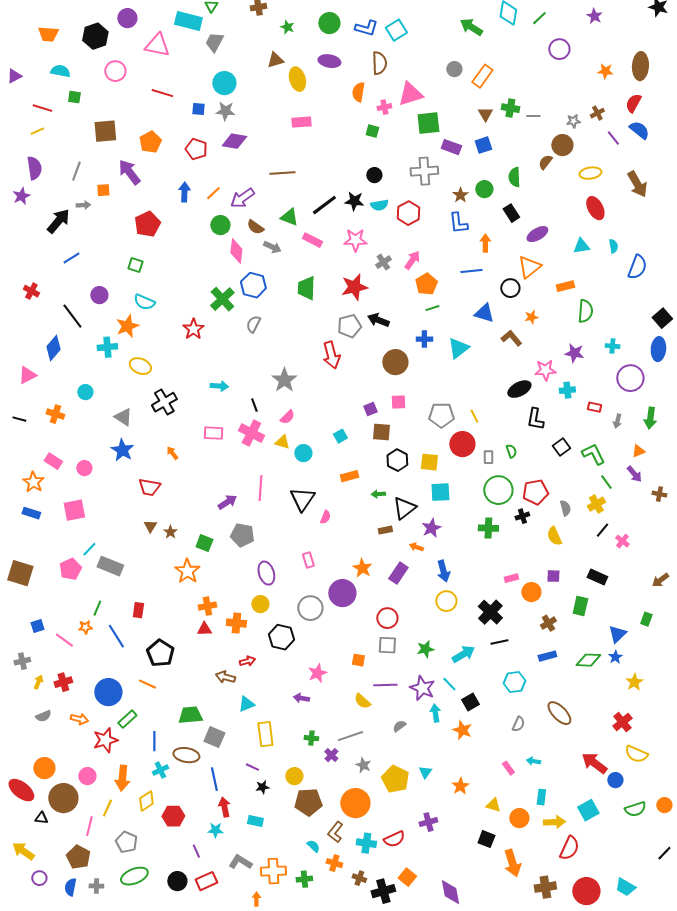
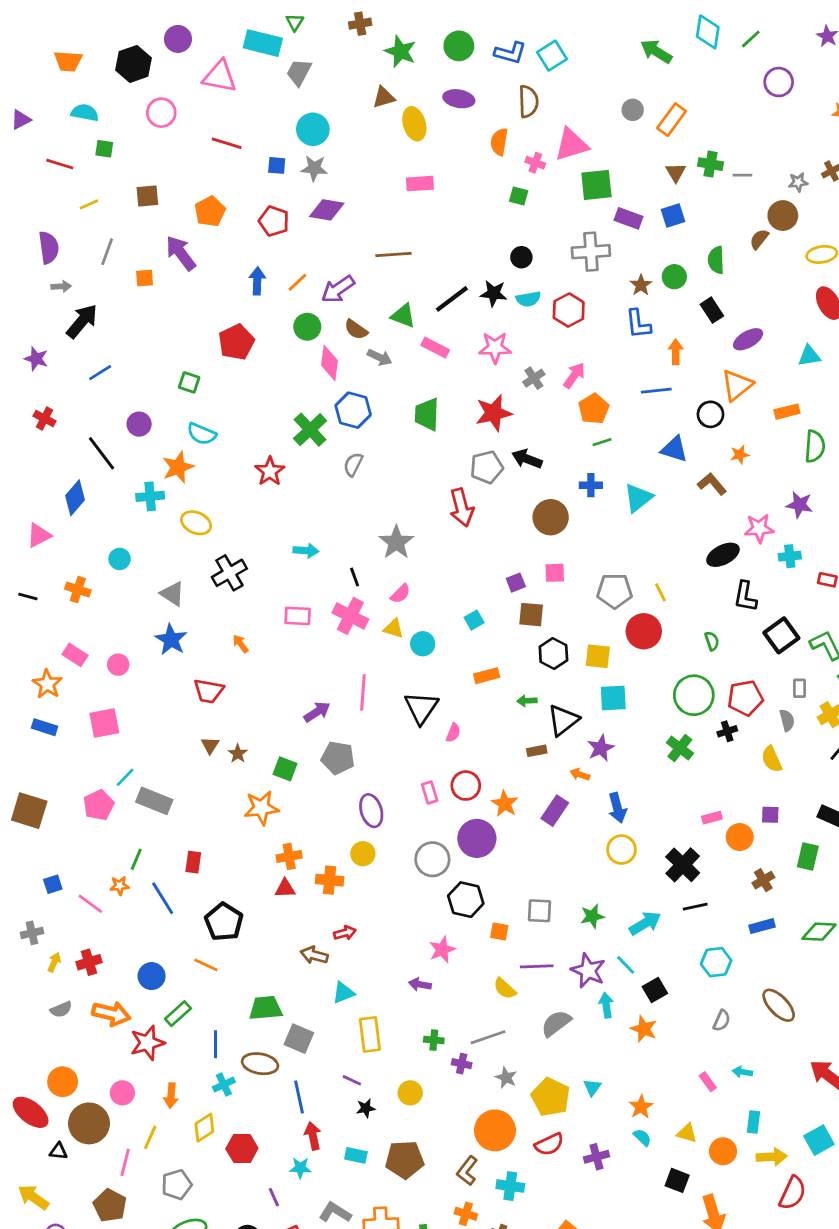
green star: (287, 27) -> (400, 51), size x1.6
pink cross: (384, 107) -> (535, 163), turned 32
yellow line: (37, 131) -> (89, 204), moved
brown square: (105, 131) -> (147, 196), size x0.7
purple star: (21, 196) -> (36, 359), moved, turned -30
gray arrow: (83, 205) -> (61, 286), moved
red pentagon: (147, 224) -> (236, 342), moved
black square: (561, 447) -> (781, 635), size x1.4
gray rectangle: (488, 457) -> (799, 688), moved
green cross: (488, 528) -> (680, 748), turned 36
orange star: (187, 571) -> (261, 808), turned 30
red circle: (387, 618) -> (466, 786), moved
black hexagon: (281, 637) -> (466, 900), moved
blue circle: (108, 692) -> (152, 976), size x0.7
orange arrow: (79, 719) -> (111, 1014), size x1.5
gray semicircle: (399, 726) -> (556, 1023), size x1.6
purple cross: (331, 755) -> (462, 1064), turned -32
orange arrow: (122, 778) -> (171, 1096), size x0.7
brown pentagon: (308, 802) -> (405, 1160), moved
red semicircle: (394, 839) -> (549, 1144), moved
gray pentagon: (126, 842) -> (177, 1185), turned 30
cyan semicircle: (313, 846) -> (642, 1137), moved

